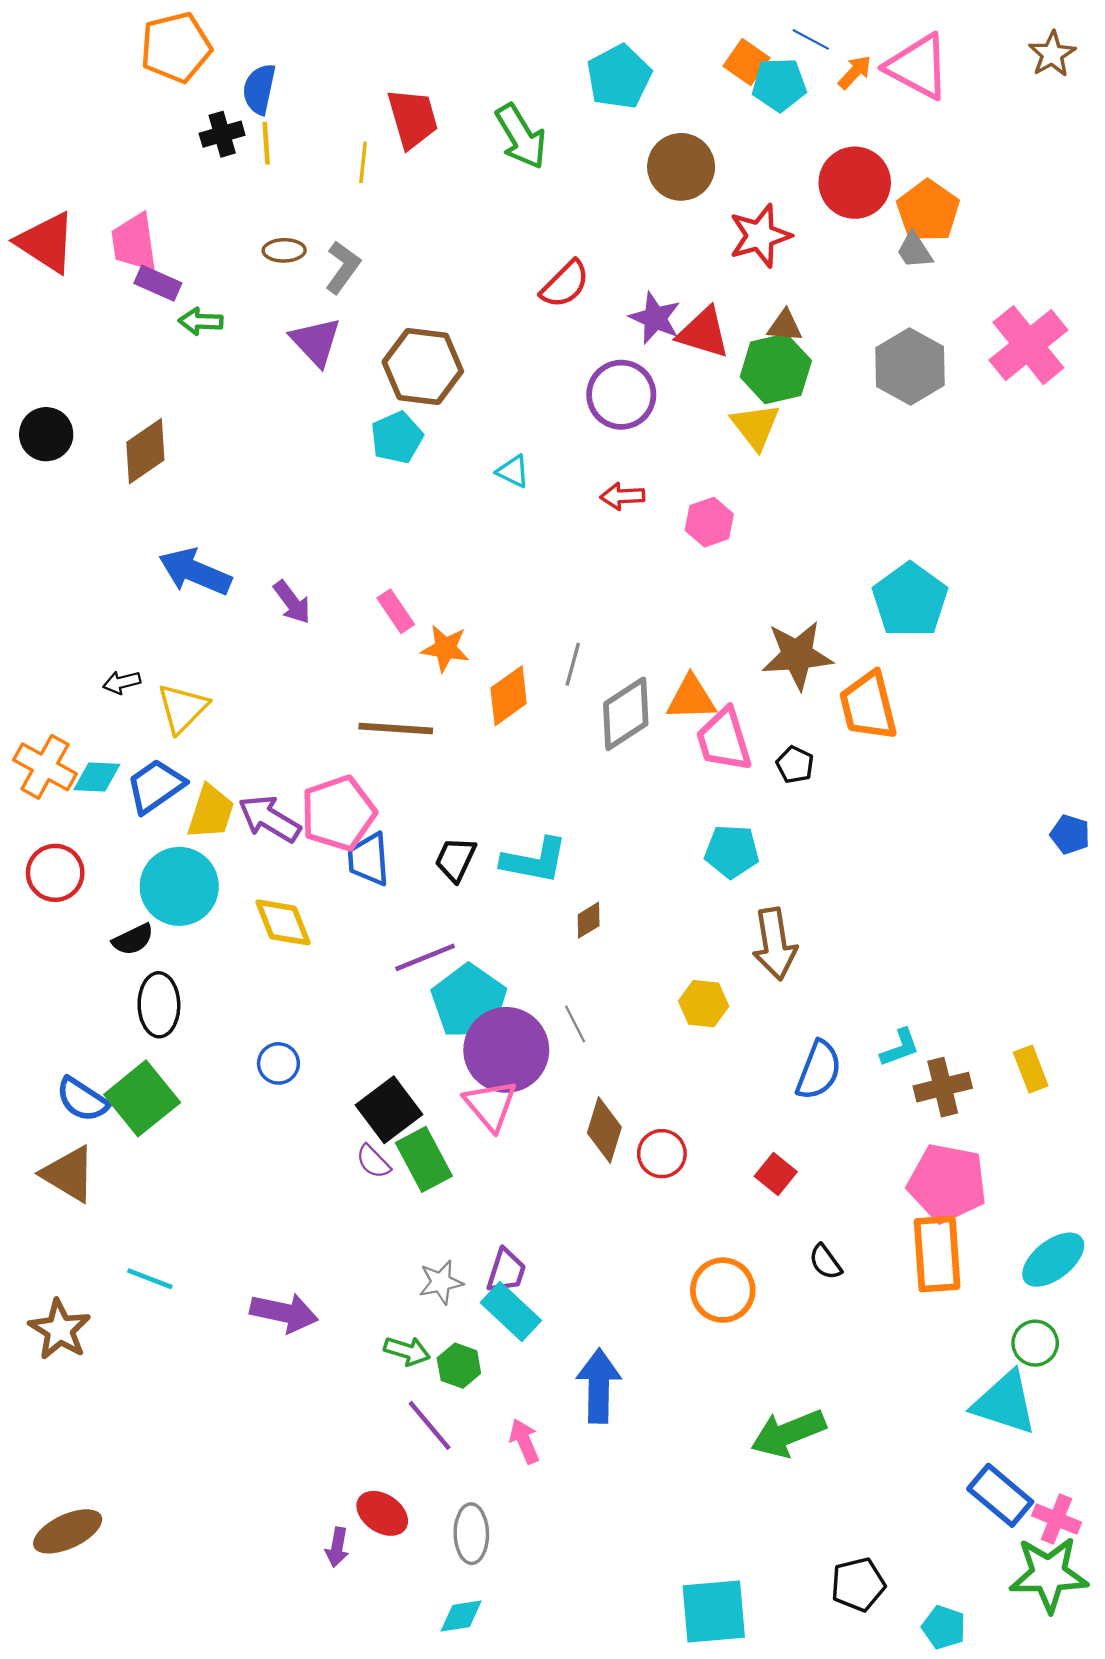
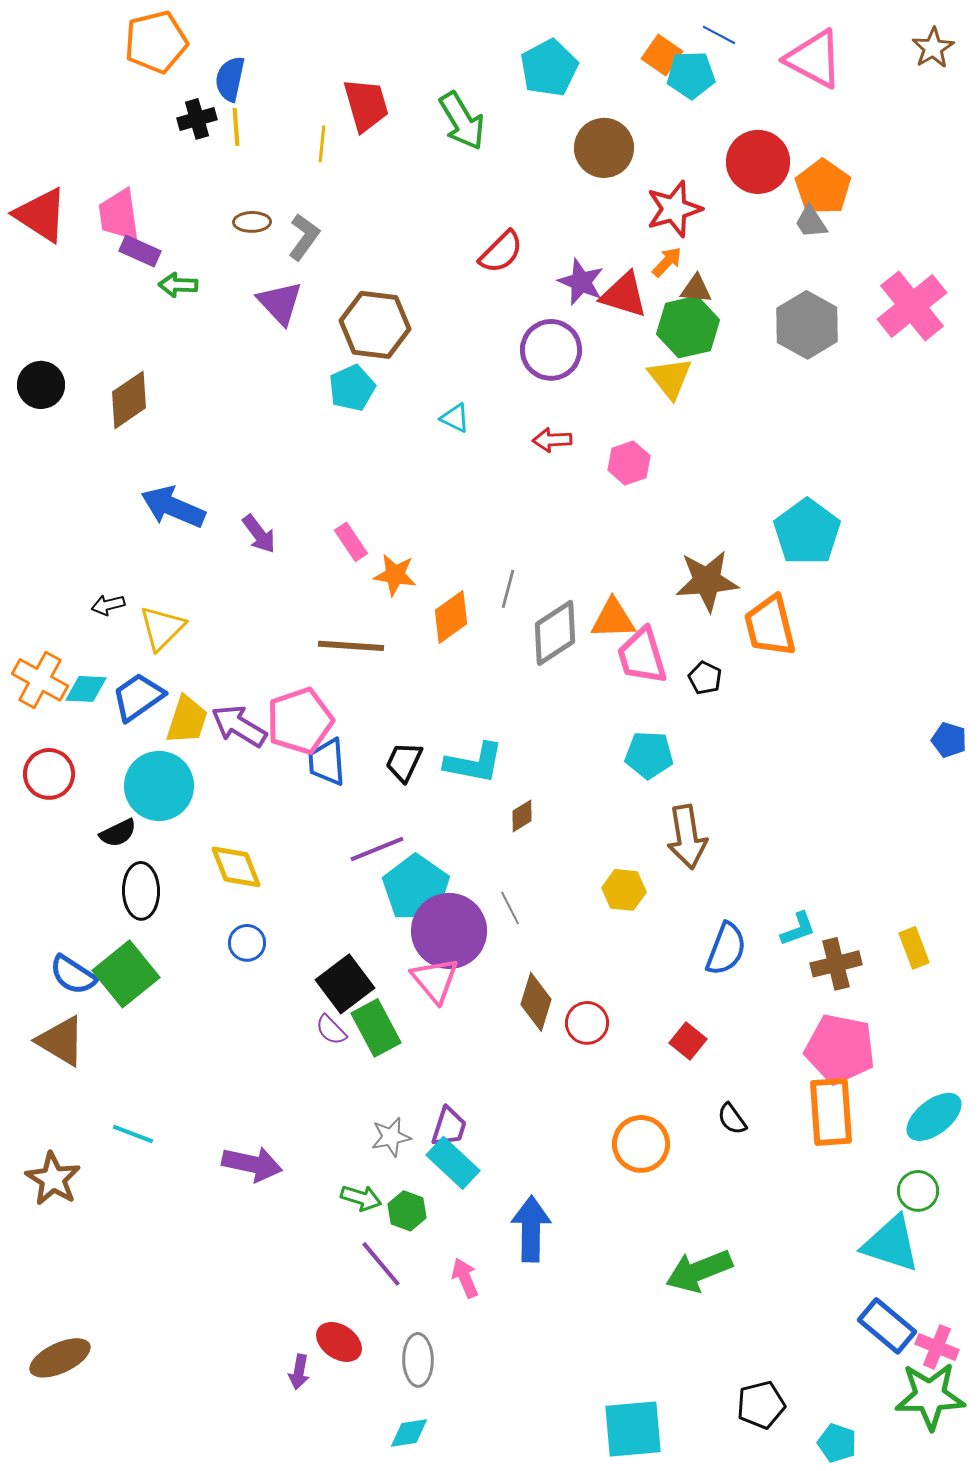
orange arrow: (855, 72) -> (667, 262), moved
yellow diamond: (283, 922) -> (236, 867), moved

